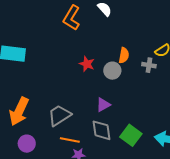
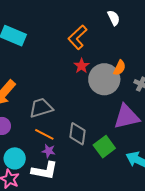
orange L-shape: (72, 18) -> (77, 37), moved
gray circle: (112, 71) -> (104, 79), size x1.8
purple triangle: (103, 105) -> (127, 117), moved, size x1.8

